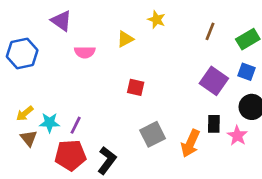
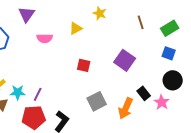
purple triangle: (61, 21) -> (27, 14), turned 30
brown line: (210, 31) -> (141, 22), turned -40
purple square: (214, 81) -> (125, 60), moved
black rectangle: (214, 124) -> (144, 93), turned -40

